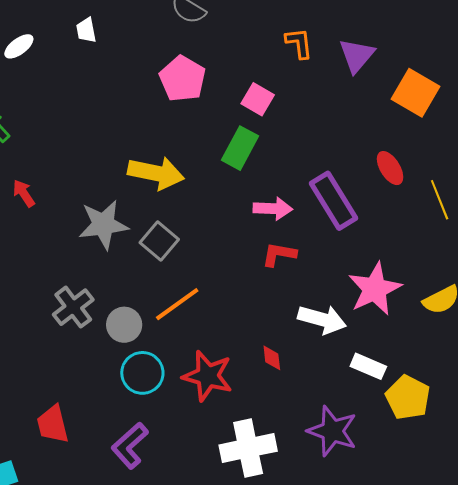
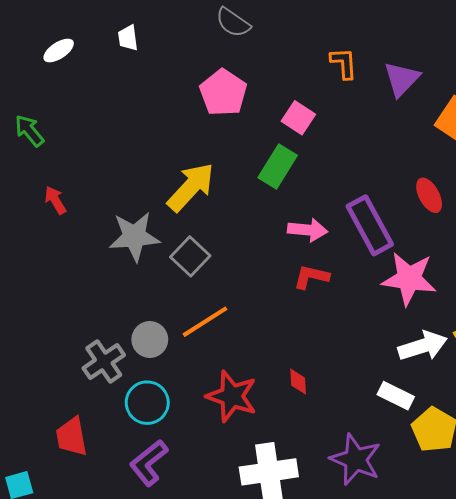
yellow arrow: (156, 173) -> (191, 187), turned -62
pink star: (375, 289) -> (409, 279), moved, turned 30
gray cross: (73, 307) -> (104, 362), moved
white arrow: (322, 319) -> (423, 346), moved, turned -36
cyan circle: (142, 373) -> (147, 403), moved

